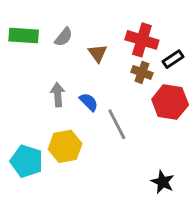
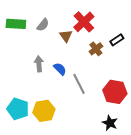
red cross: (142, 40) -> (84, 22), moved, turned 30
brown cross: (142, 72) -> (96, 49), turned 32
red hexagon: (170, 102) -> (115, 92), moved
yellow hexagon: (65, 146) -> (44, 111), moved

